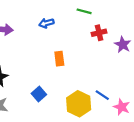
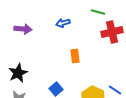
red cross: (99, 33) -> (112, 32), size x1.5

